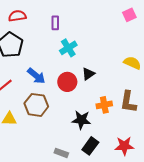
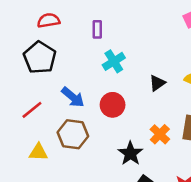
black triangle: (88, 74) -> (157, 83), moved
orange cross: (104, 105) -> (160, 134), turned -35
black star: (81, 120) -> (130, 153), turned 30

